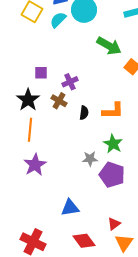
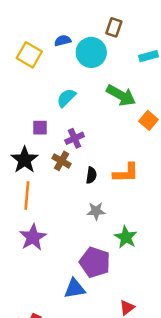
cyan semicircle: (58, 20) -> (66, 98), moved
green star: (113, 144) -> (126, 237), moved
gray star: (90, 159) -> (96, 211), moved
purple pentagon: (112, 175) -> (95, 262), moved

